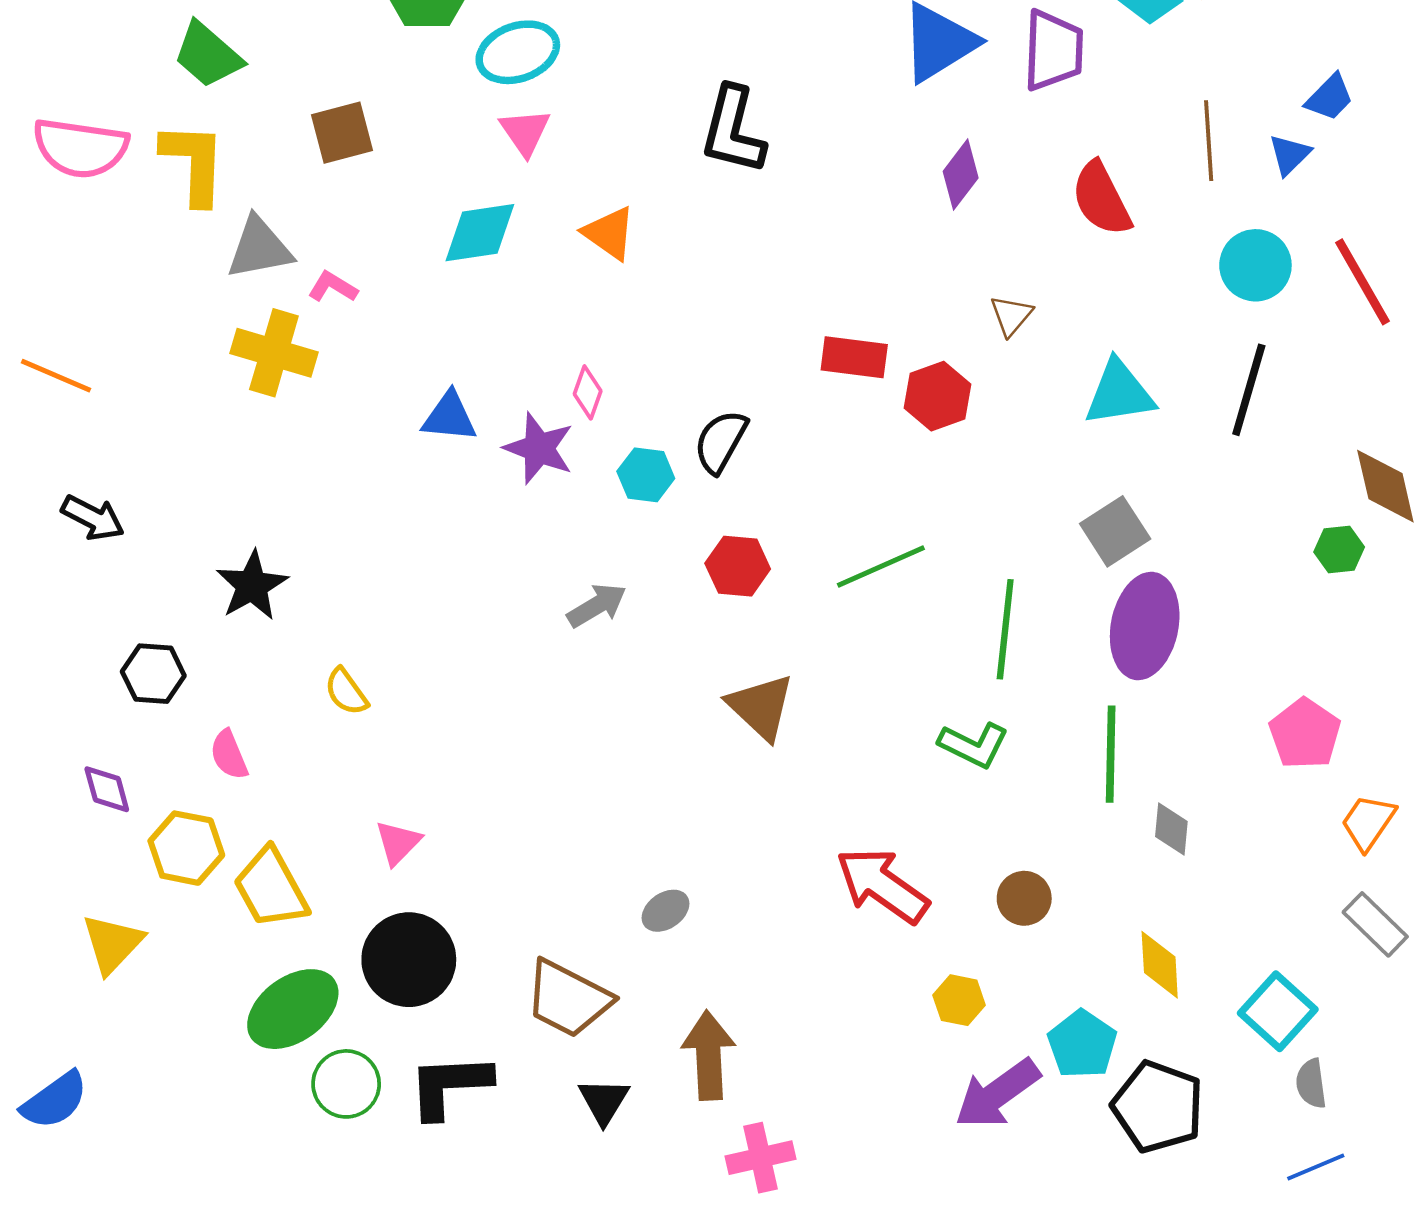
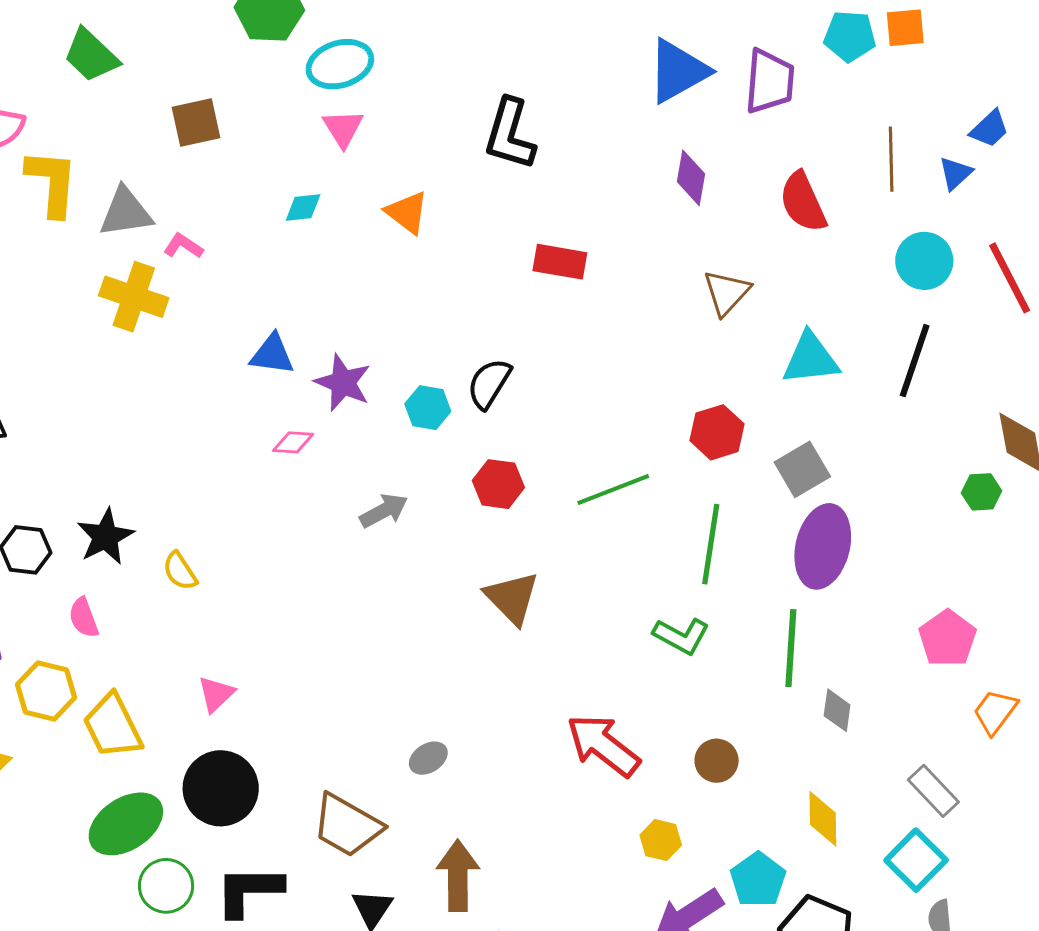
yellow L-shape: (194, 163) -> (52, 183), moved
purple diamond: (961, 175) -> (691, 178), turned -30
cyan diamond: (480, 233) -> (303, 208), size x0.6
brown triangle: (1011, 315) -> (727, 293), size x1.4
red rectangle: (854, 357) -> (560, 262), moved
pink diamond: (588, 392) -> (293, 442), moved, turned 72
red hexagon: (937, 396) -> (717, 432), moved
black star: (252, 586) -> (105, 537), moved
gray rectangle: (1375, 924) -> (933, 791), moved

